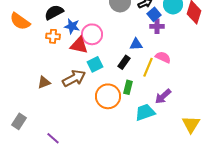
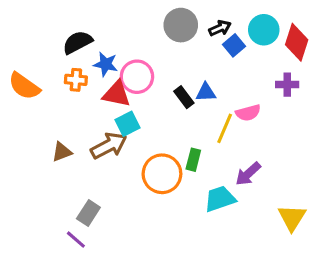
orange semicircle: (20, 21) -> (24, 86), moved
purple cross: (157, 26) -> (287, 85), moved
pink semicircle: (163, 57) -> (248, 113), turned 140
black rectangle: (124, 62) -> (184, 97), moved, turned -72
cyan square: (95, 64) -> (128, 124), moved
gray rectangle: (19, 121) -> (88, 213), moved

